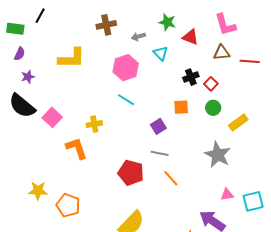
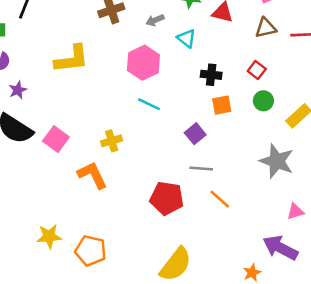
black cross: (191, 77) -> (211, 75), moved, turned 35

